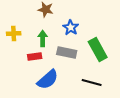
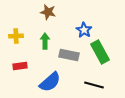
blue star: (71, 27) -> (84, 30), moved
red rectangle: (35, 57) -> (20, 66), moved

